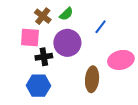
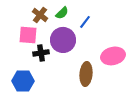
blue line: (101, 27) -> (85, 22), moved
blue hexagon: (38, 86) -> (23, 81), moved

